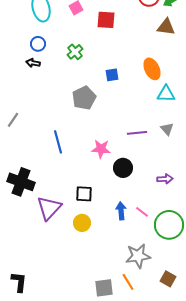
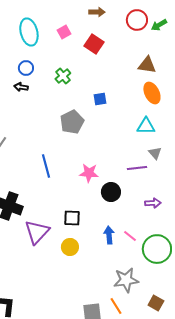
red square: (106, 20) -> (94, 44), turned 30
brown triangle: (166, 27) -> (147, 65), moved
orange ellipse: (152, 69) -> (152, 93), moved
cyan triangle: (166, 94) -> (146, 126), moved
purple line: (137, 133) -> (137, 168), moved

